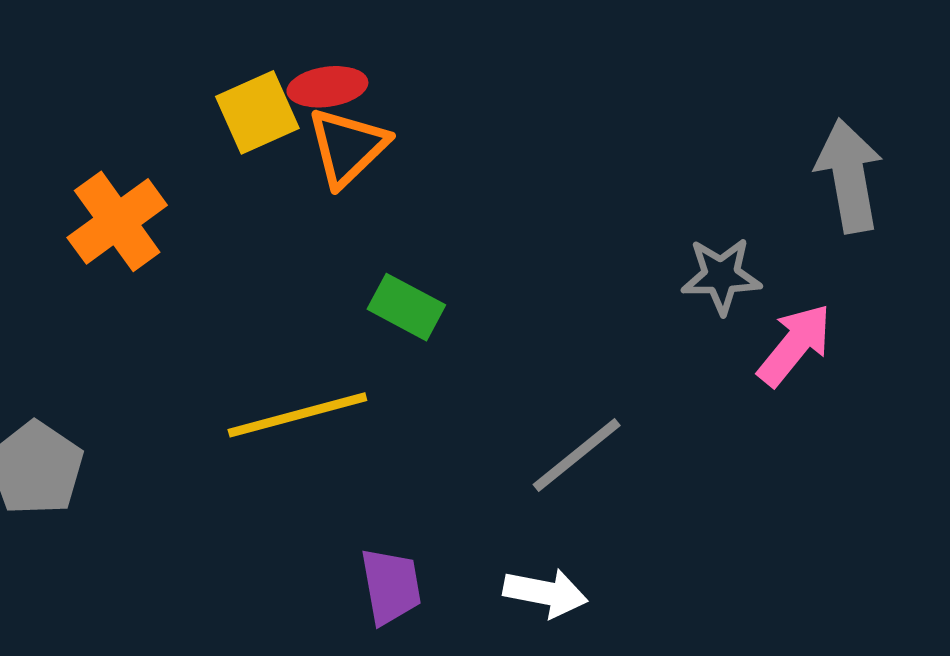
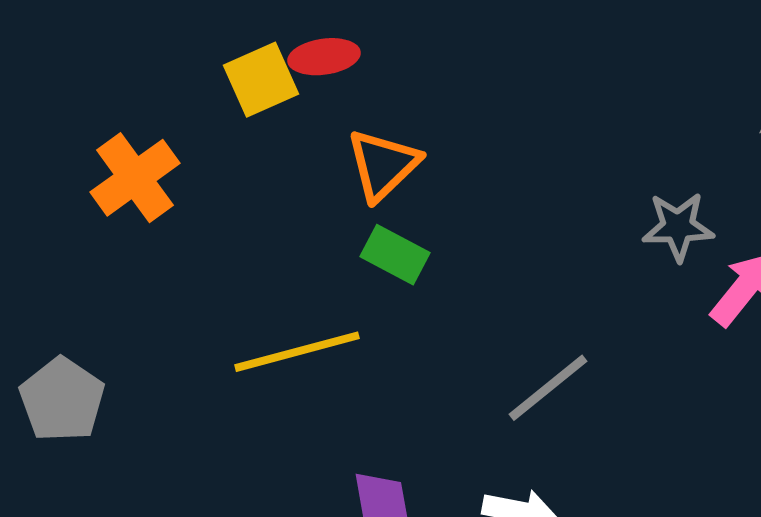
orange triangle: (347, 147) -> (383, 165), moved

